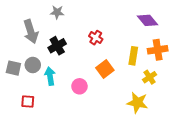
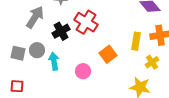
gray arrow: (31, 31) -> (35, 17), turned -130
red cross: (96, 38) -> (86, 22), moved, size x1.6
red square: (28, 102) -> (17, 86), moved

